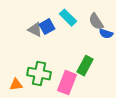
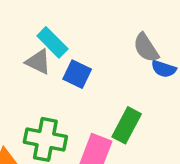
cyan rectangle: (68, 18) -> (52, 42), moved
blue square: (47, 27) -> (77, 74), moved, turned -35

